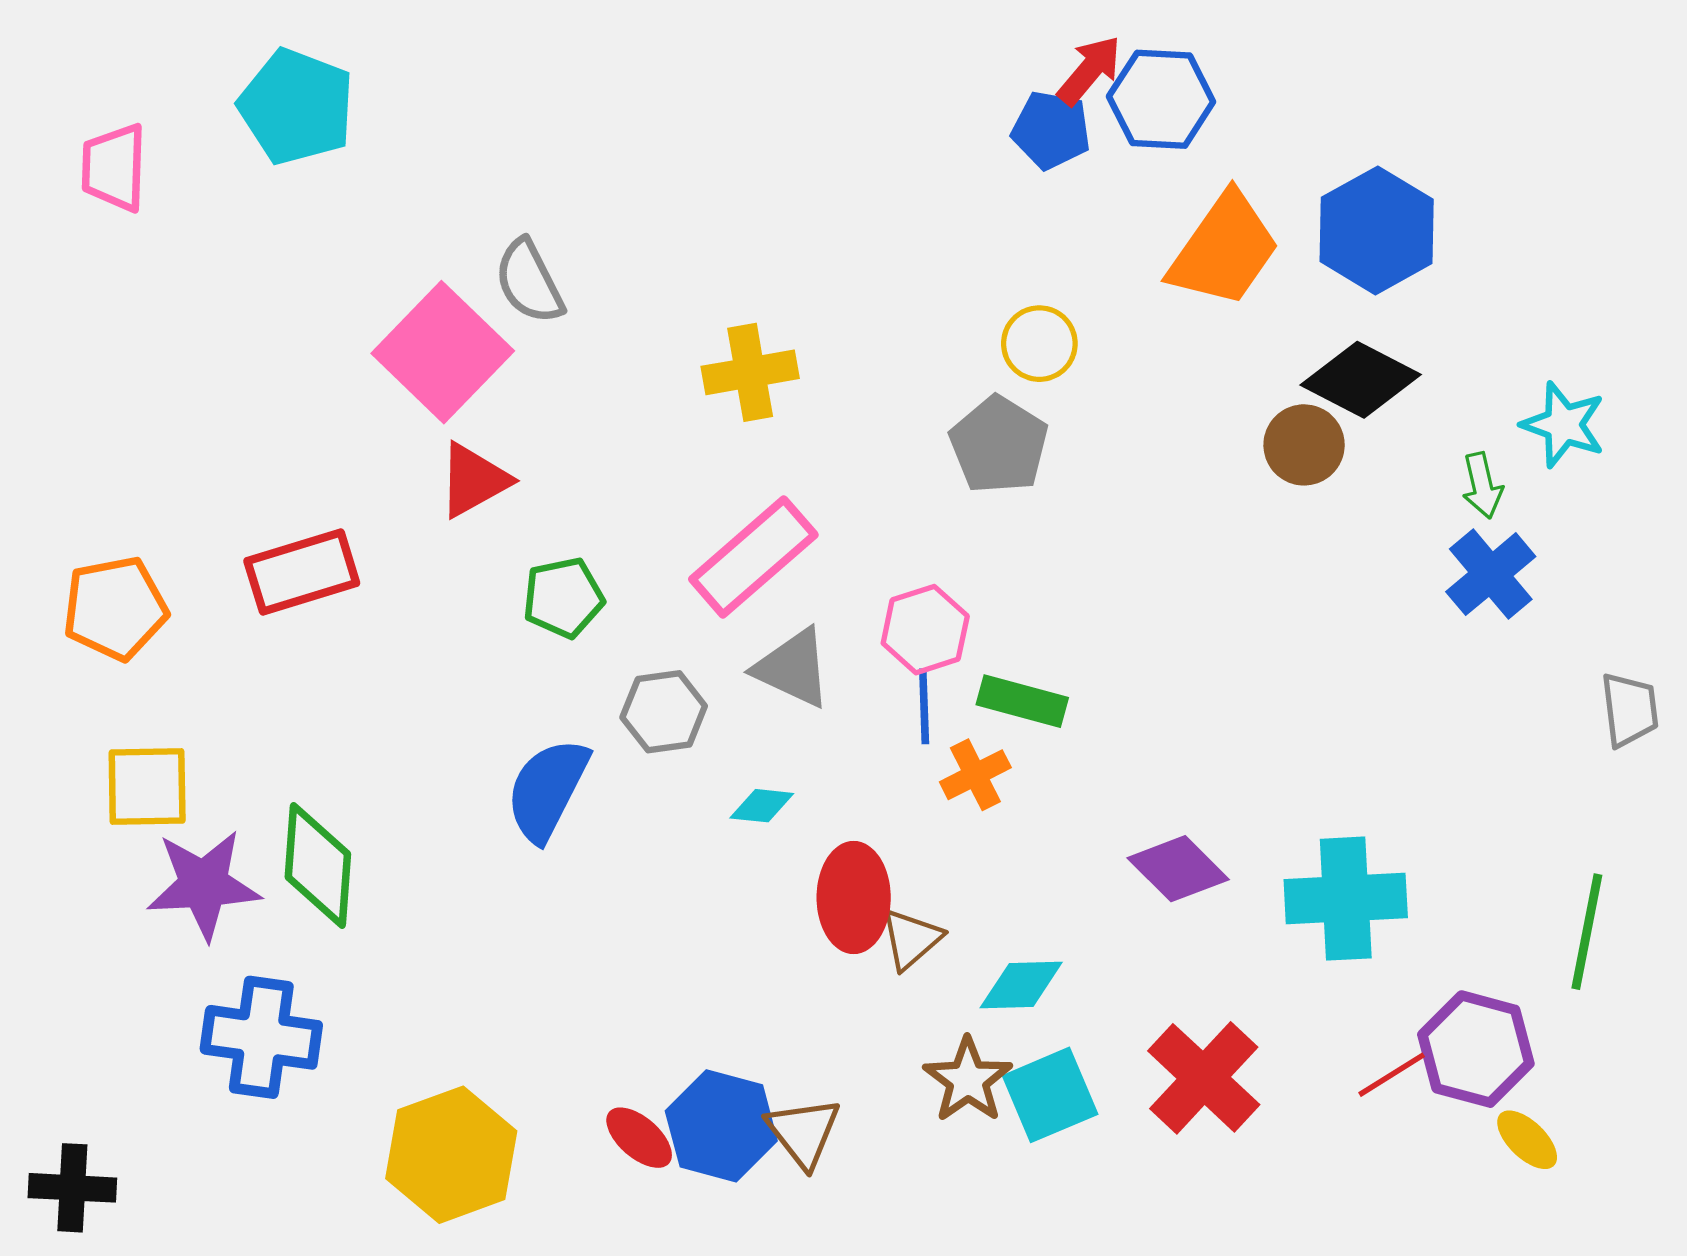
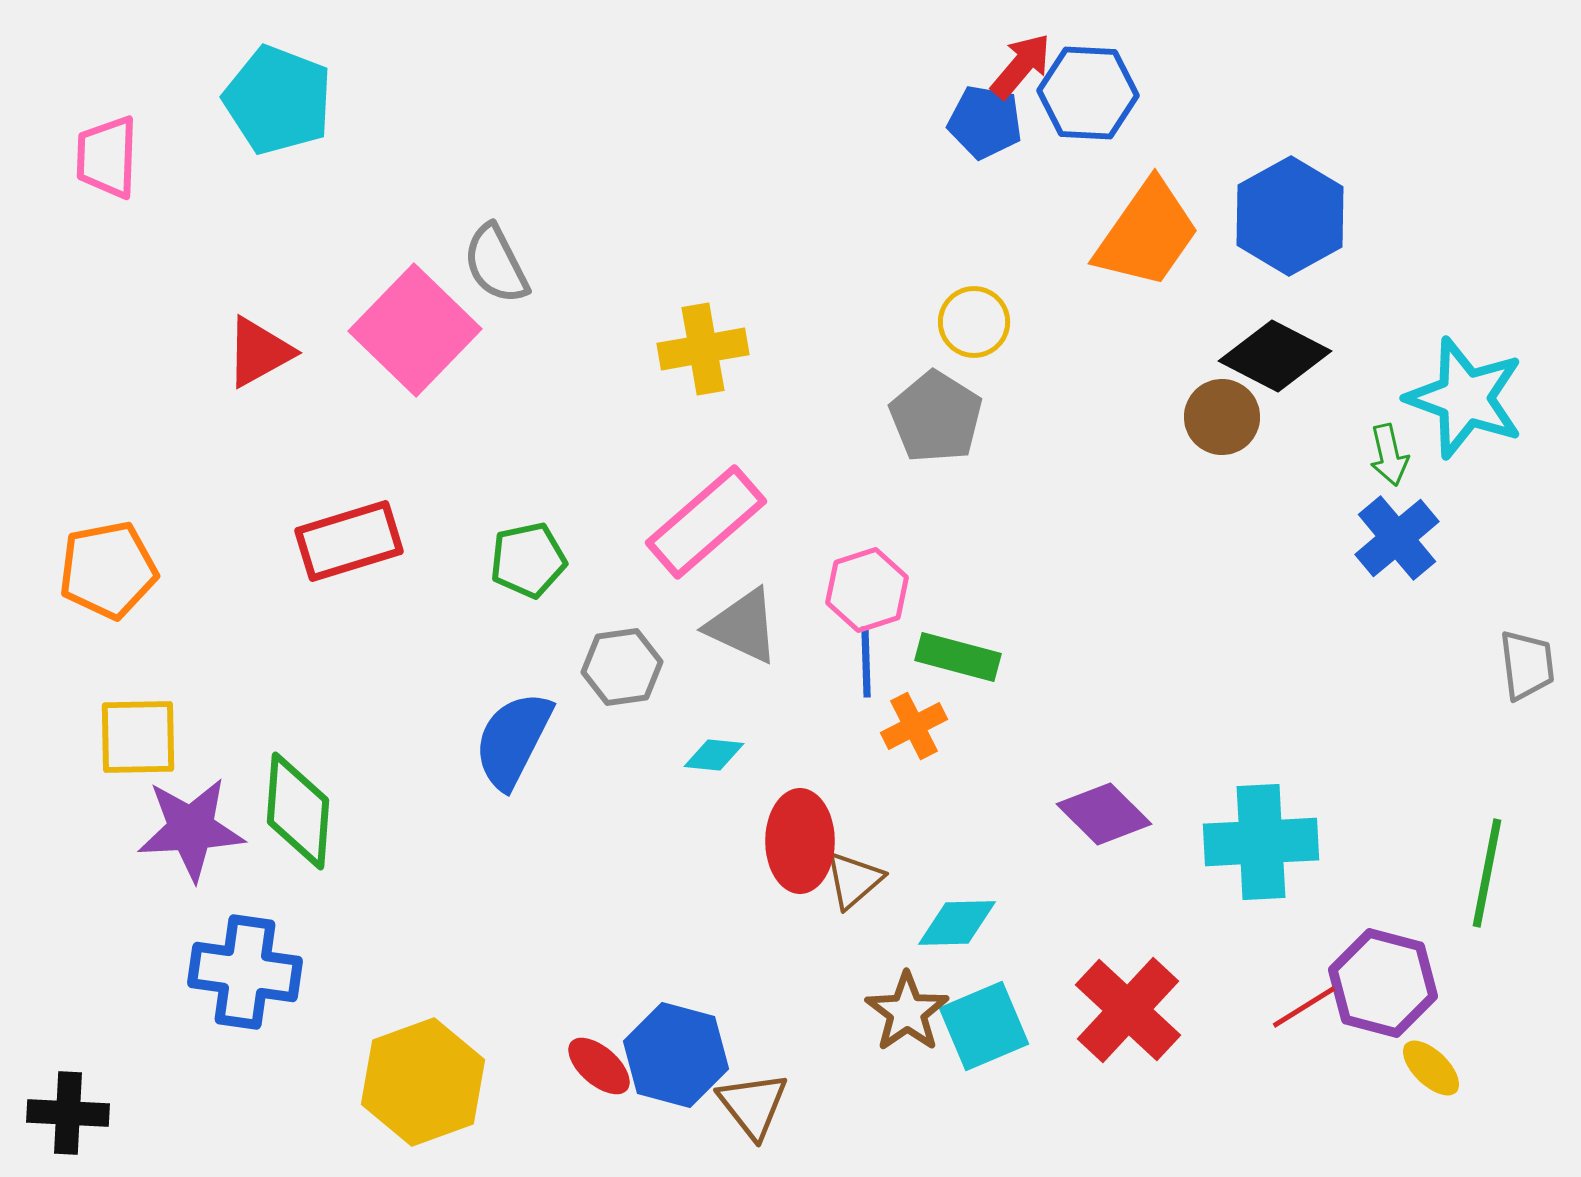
cyan star: (1563, 425) -> (1465, 398), size x1.5
red triangle: (474, 480) -> (259, 352), moved
red rectangle: (302, 572) -> (349, 541), moved
brown triangle: (803, 1132) -> (753, 1105), moved

